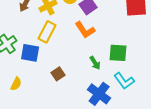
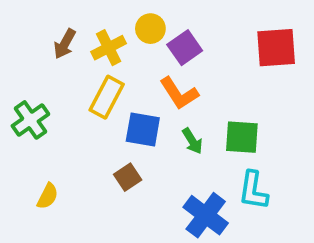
blue square: (30, 53) -> (143, 129), moved
green arrow: (95, 63) -> (192, 141), moved
cyan L-shape: (124, 81) -> (253, 190), turned 45

